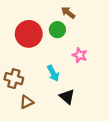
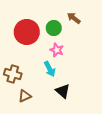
brown arrow: (68, 13) -> (74, 18), moved
pink star: (80, 55) -> (57, 50), moved

